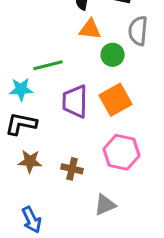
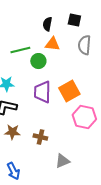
green circle: (113, 55) -> (38, 61), moved
green line: (48, 65) -> (20, 50), moved
pink hexagon: (122, 152) -> (84, 117), moved

